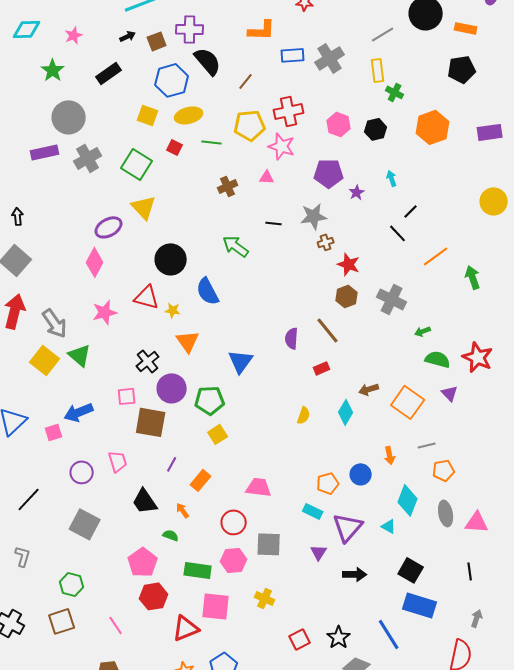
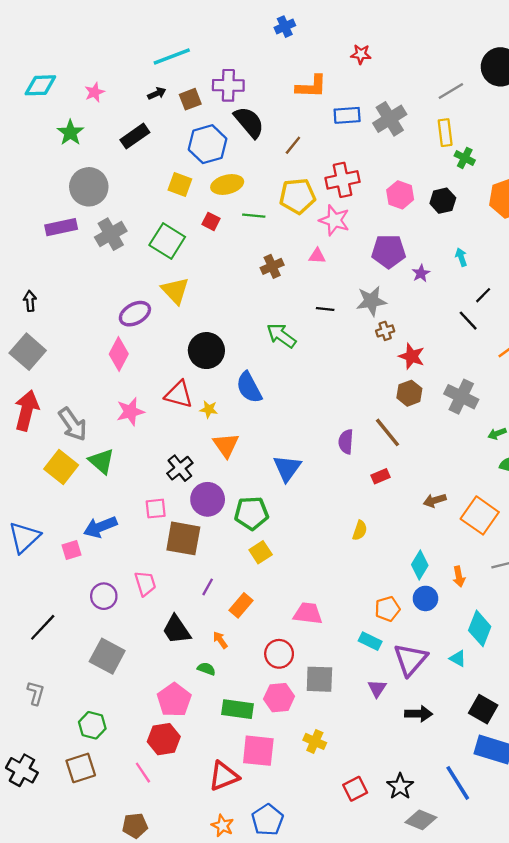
cyan diamond: (346, 412) -> (420, 565), moved
red hexagon: (154, 596) -> (164, 739), moved

